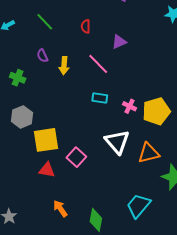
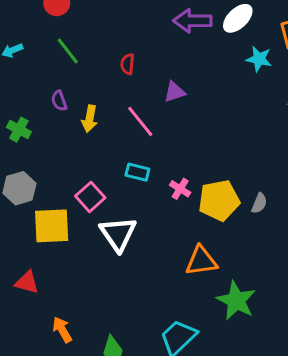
white triangle: (117, 142) -> (118, 234), moved
pink square: (76, 157) -> (90, 197), moved
red triangle: (47, 170) -> (27, 282), moved

